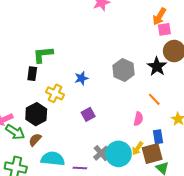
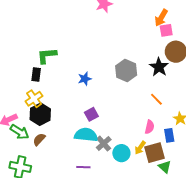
yellow cross: (55, 93) -> (34, 99), moved, turned 30
pink semicircle: (138, 119) -> (150, 127), moved
blue rectangle: (158, 137) -> (169, 135), moved
gray cross: (101, 153) -> (104, 143), moved
cyan circle: (119, 154) -> (121, 153), size x0.7
cyan semicircle: (53, 159) -> (86, 135), moved

